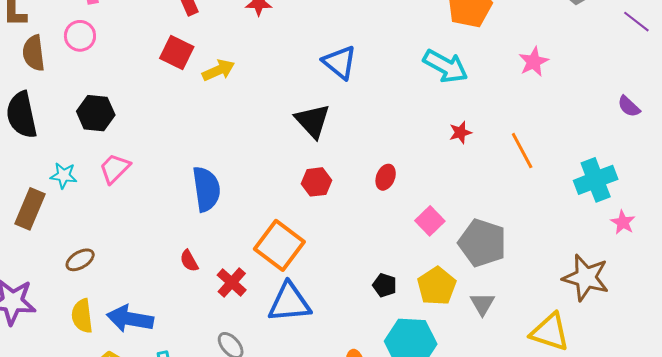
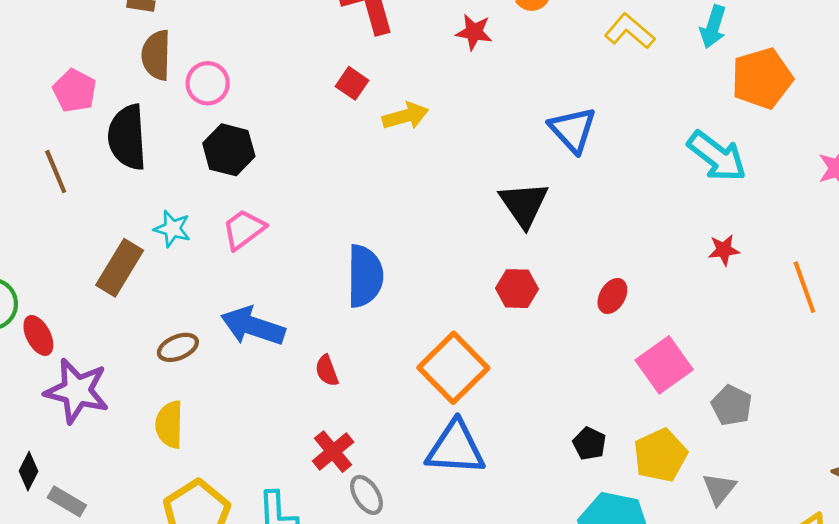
pink circle: (80, 36) -> (208, 83), moved
red square: (177, 53) -> (352, 83), size x0.7
pink square: (430, 221) -> (664, 365), size x1.4
gray pentagon: (482, 243) -> (732, 405), size x0.6
red cross: (232, 283) -> (333, 452), moved
blue arrow: (130, 319) -> (253, 326), moved

